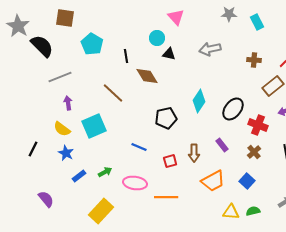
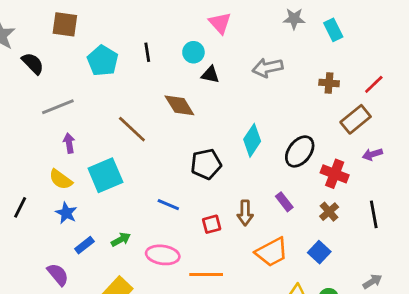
black semicircle: (42, 46) -> (33, 63), size x0.7
black line: (126, 56) -> (147, 52), moved
purple semicircle: (46, 199) -> (58, 274), moved

